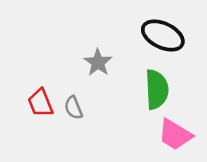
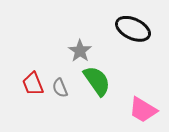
green semicircle: (157, 89) -> (97, 81), moved, turned -32

